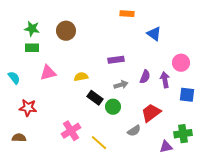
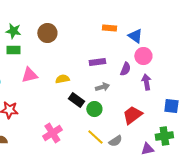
orange rectangle: (127, 14) -> (109, 28), moved
pink circle: (181, 63) -> (143, 56), moved
purple semicircle: (145, 77) -> (125, 69), moved
blue square: (187, 95) -> (171, 106), moved
gray semicircle: (134, 131) -> (115, 141), moved
yellow line: (99, 143) -> (95, 137), moved

